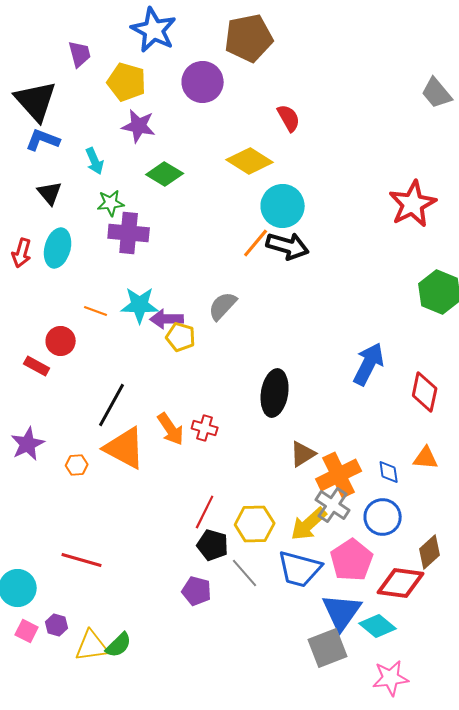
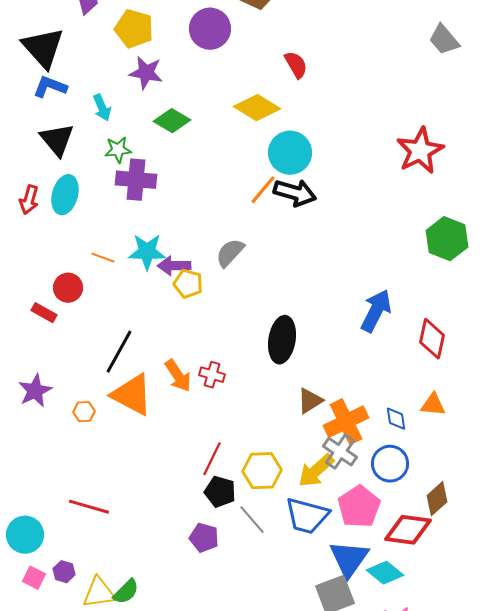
black triangle: (50, 193) -> (57, 140), size x1.4

